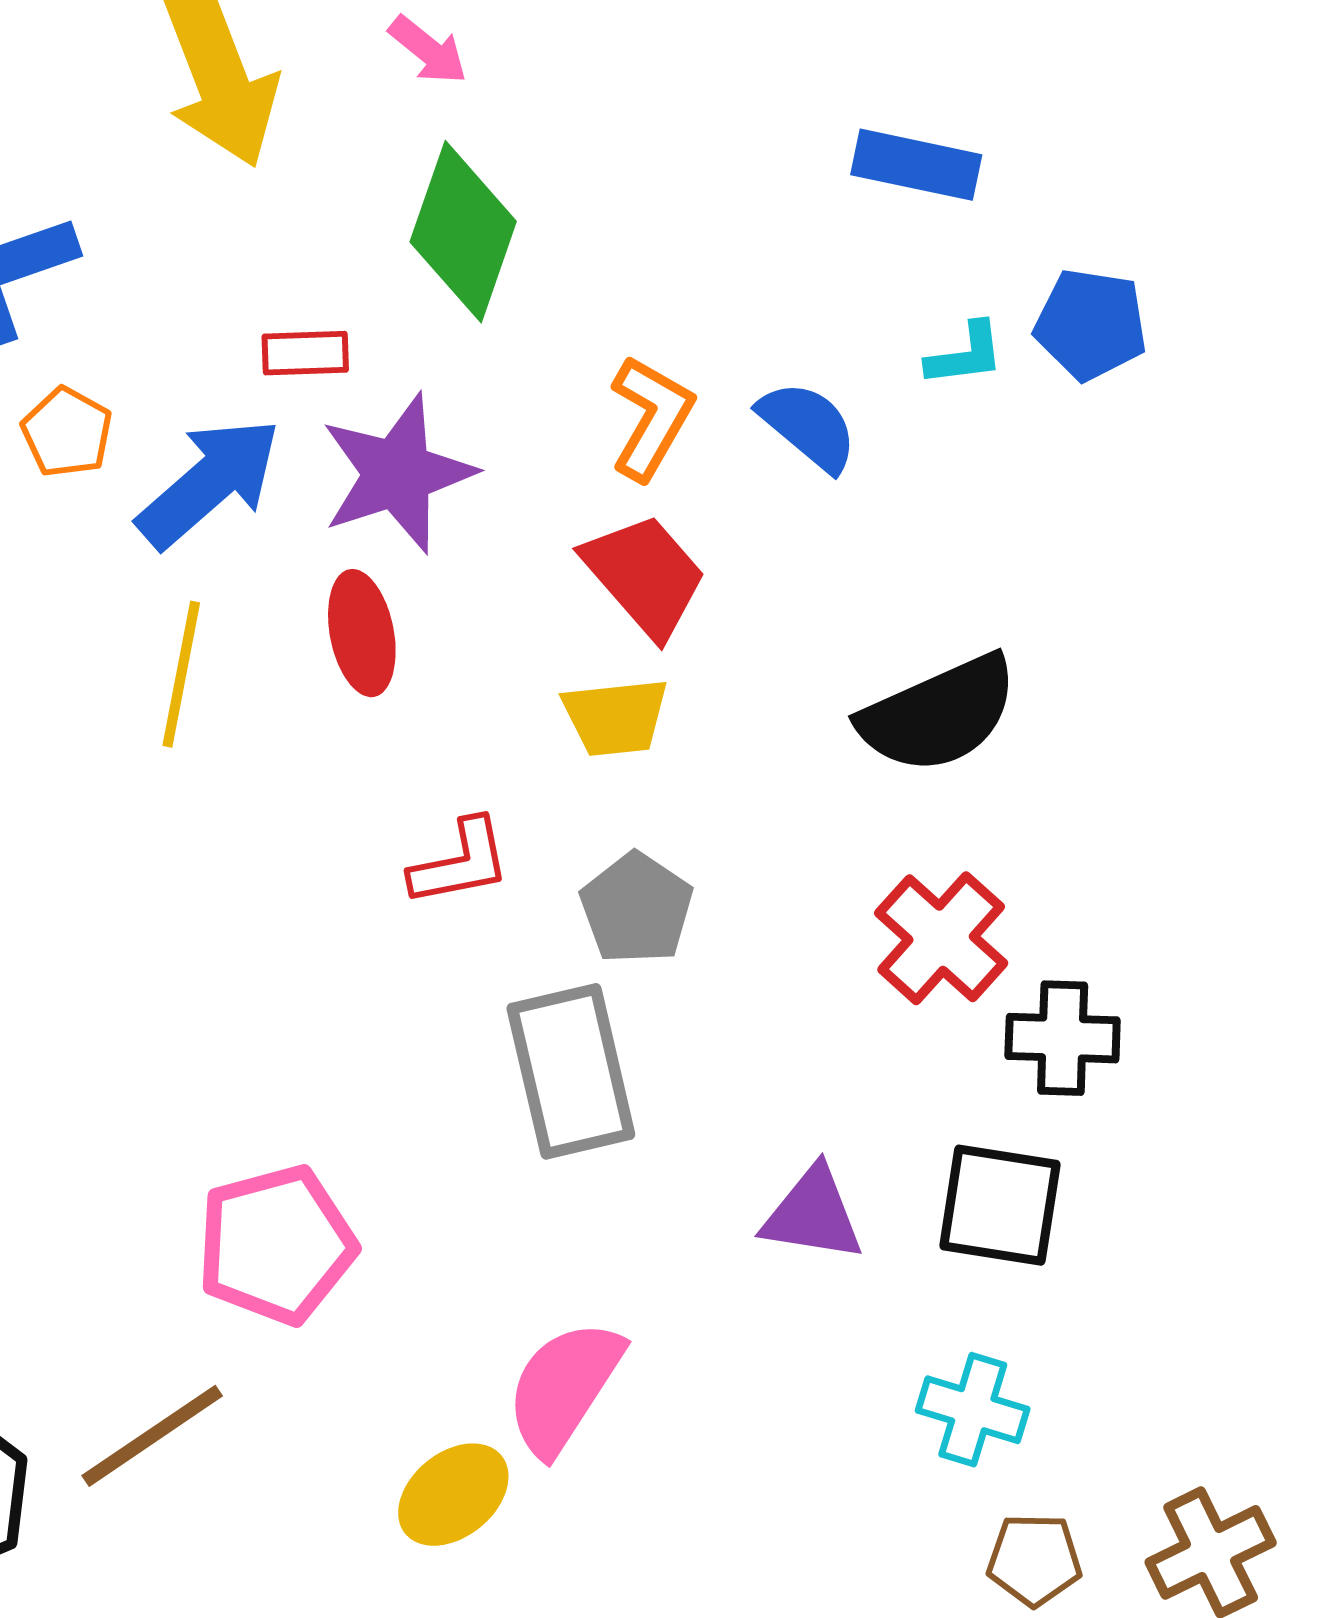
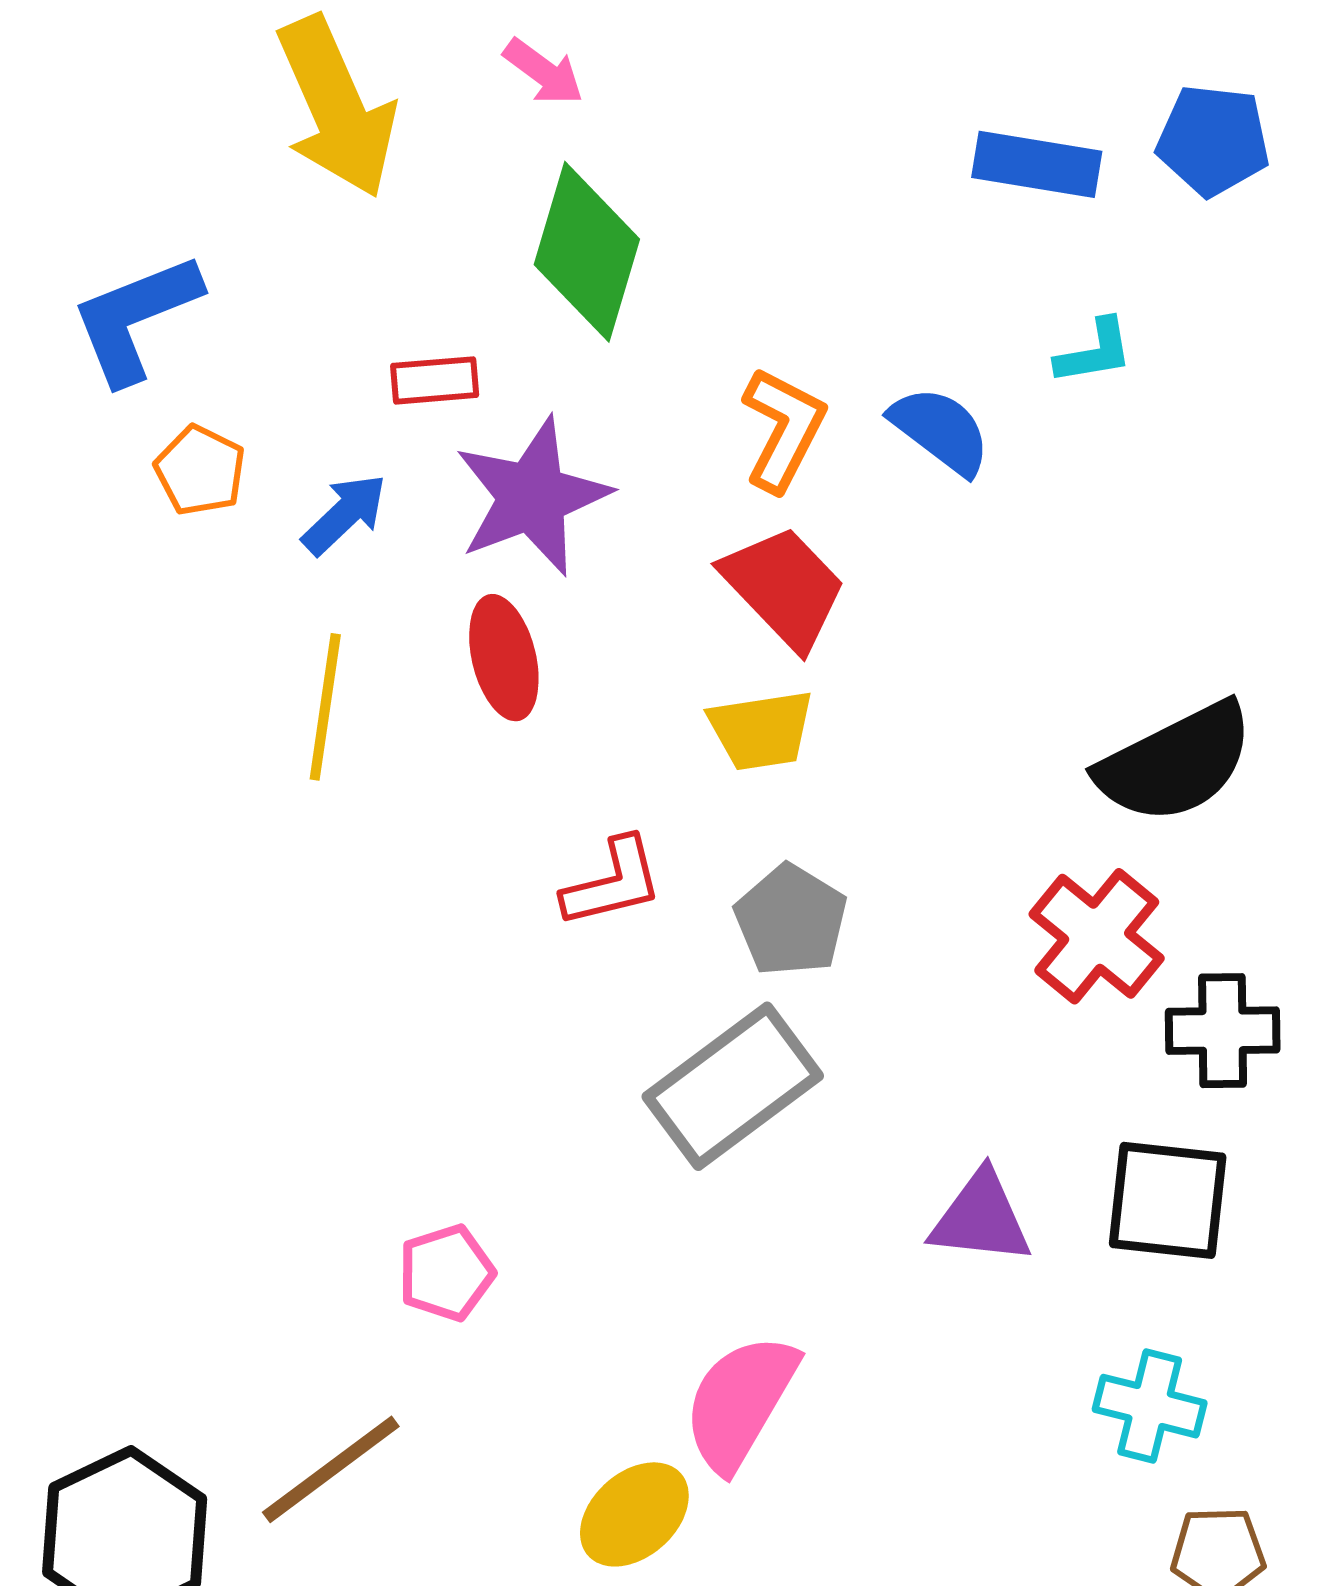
blue pentagon: (1091, 324) -> (1213, 140), moved
blue arrow: (209, 483) -> (345, 514), size x0.6
black semicircle: (939, 714) -> (1176, 763), moved
gray rectangle: (571, 1071) -> (733, 1086), turned 69
pink pentagon: (276, 1245) -> (446, 1273), size x0.6

